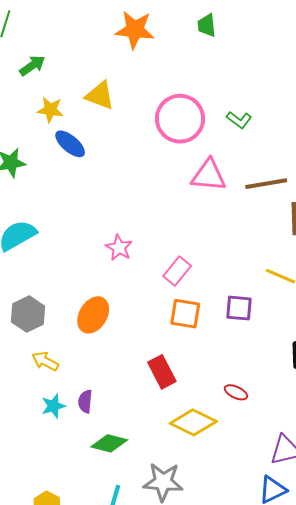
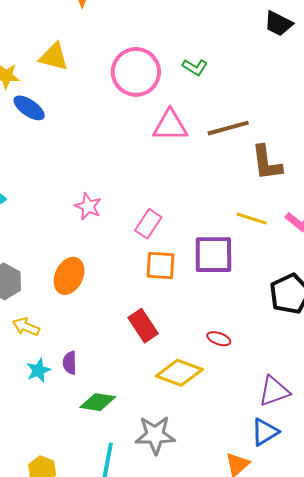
purple square: (239, 308) -> (213, 255), size x1.5

